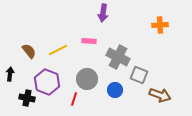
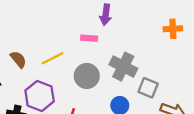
pink rectangle: (89, 41) -> (89, 38), moved
gray circle: (87, 79) -> (87, 76), moved

